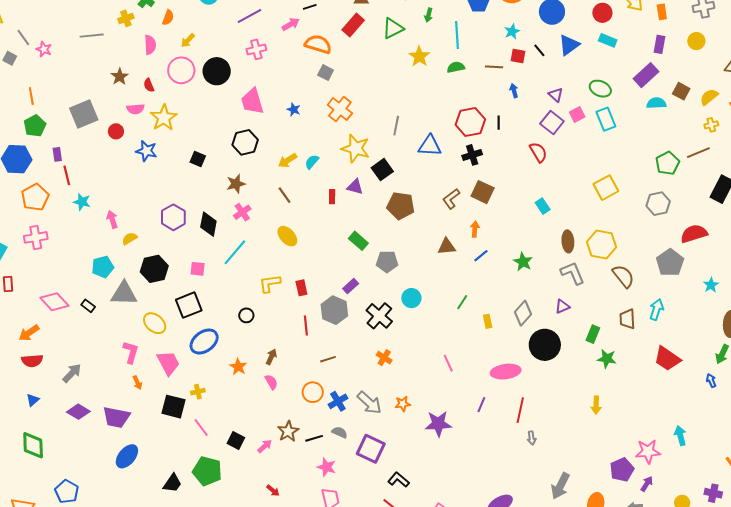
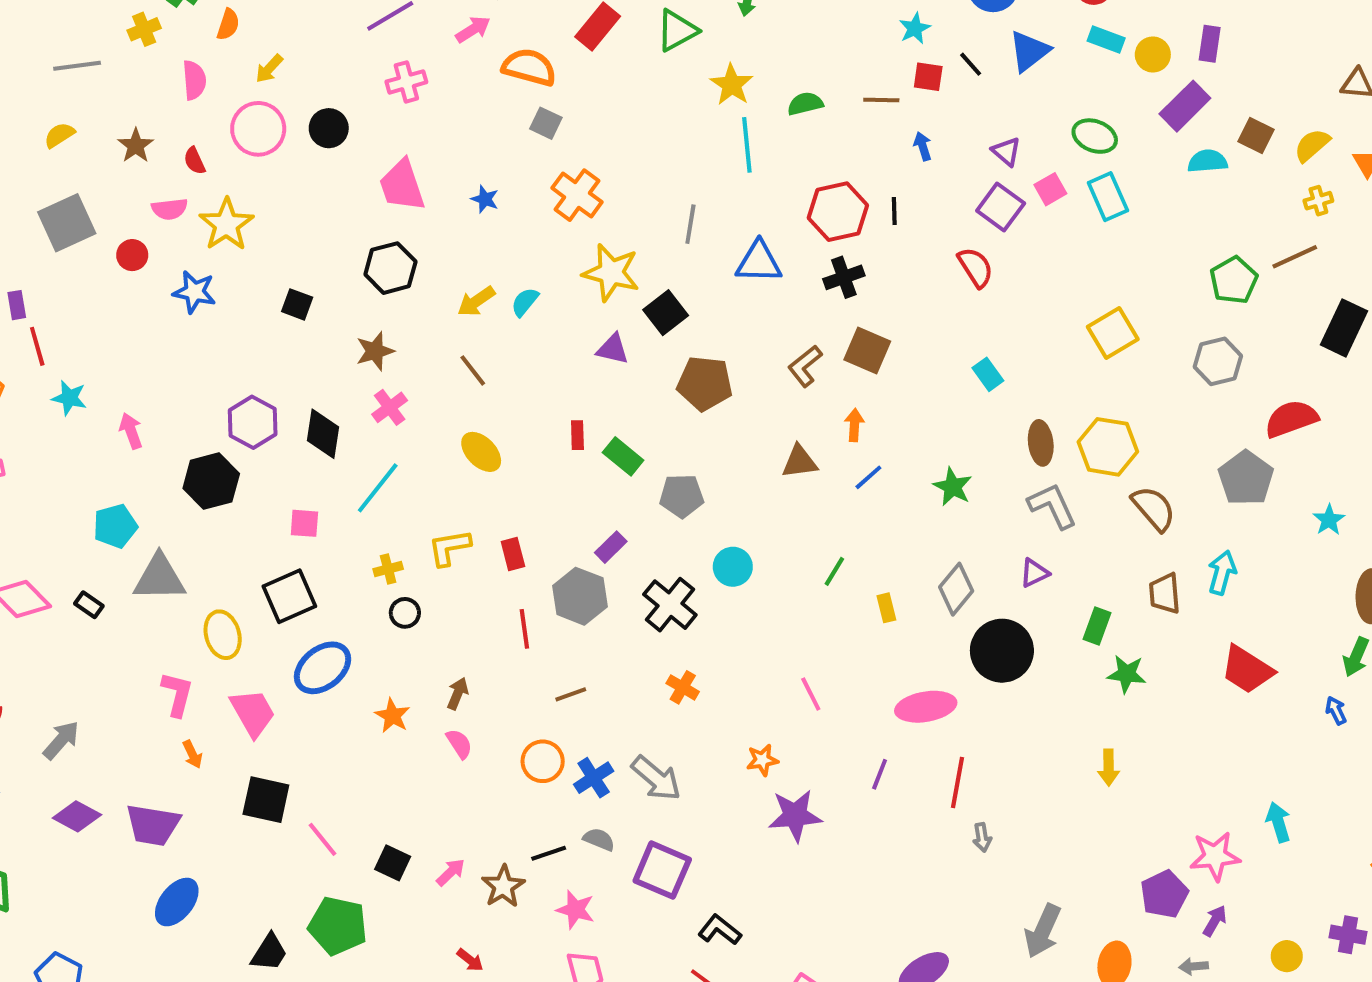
cyan line: (457, 35) -> (747, 145), moved
yellow circle: (696, 41) -> (1153, 55), moved
black circle: (217, 71) -> (329, 128), size x0.7
red rectangle: (332, 197) -> (577, 435), moved
yellow semicircle: (130, 239) -> (59, 135), moved
black hexagon: (154, 269) -> (211, 481), moved
yellow ellipse: (155, 323) -> (223, 635), turned 35
yellow cross: (198, 392) -> (388, 569), moved
orange star: (403, 404) -> (762, 760), moved
brown star: (288, 431) -> (503, 886), moved

